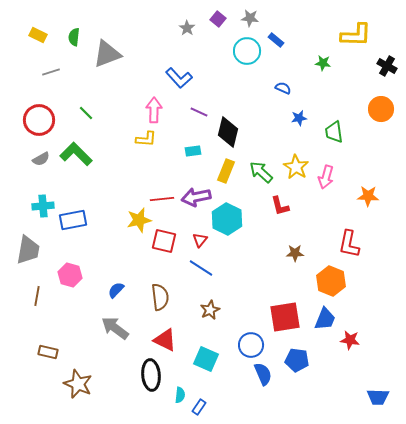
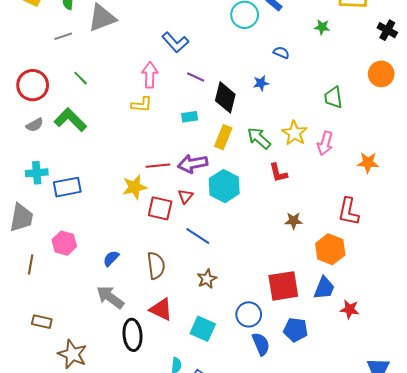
gray line: (51, 72) -> (63, 36), moved
blue star: (299, 118) -> (261, 83), moved
red triangle: (200, 240) -> (185, 196), moved
black ellipse: (151, 375) -> (132, 335), moved

